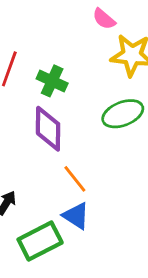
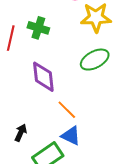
green cross: (52, 81) -> (38, 28), moved

